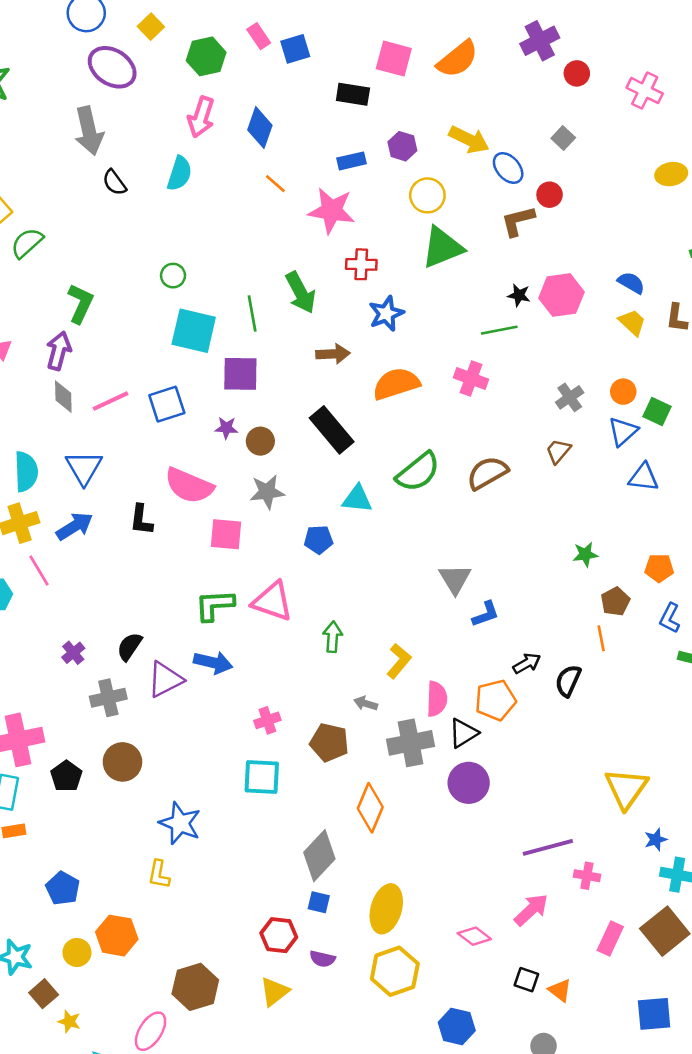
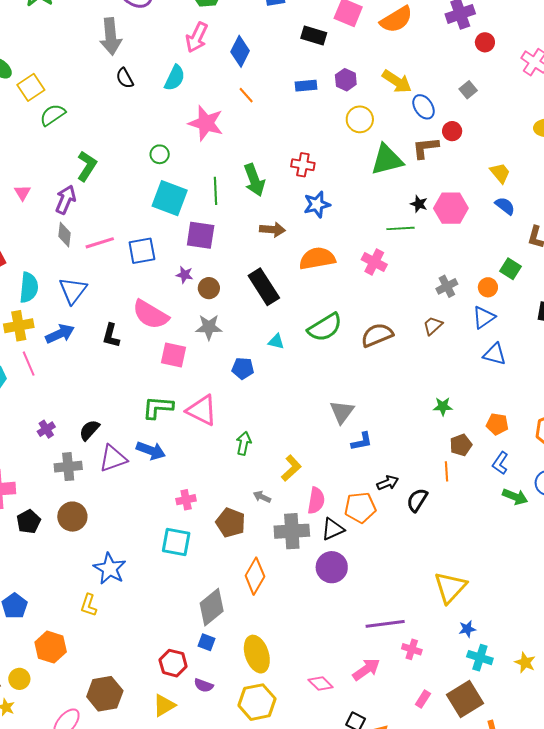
pink star: (331, 211) -> (206, 123), moved
green triangle: (442, 248) -> (387, 160), moved
yellow trapezoid: (632, 322) -> (500, 173), moved
green square: (657, 412) -> (510, 269), moved
cyan triangle: (357, 499) -> (276, 341), size x0.7
yellow ellipse: (386, 909) -> (257, 654), turned -42
pink rectangle: (610, 938) -> (423, 699), size x0.7
yellow circle: (77, 952) -> (19, 679), moved

